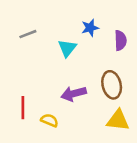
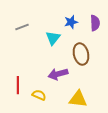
purple semicircle: (120, 40) -> (95, 23), moved
brown ellipse: (112, 85) -> (81, 54), moved
yellow triangle: (118, 120) -> (78, 99), moved

